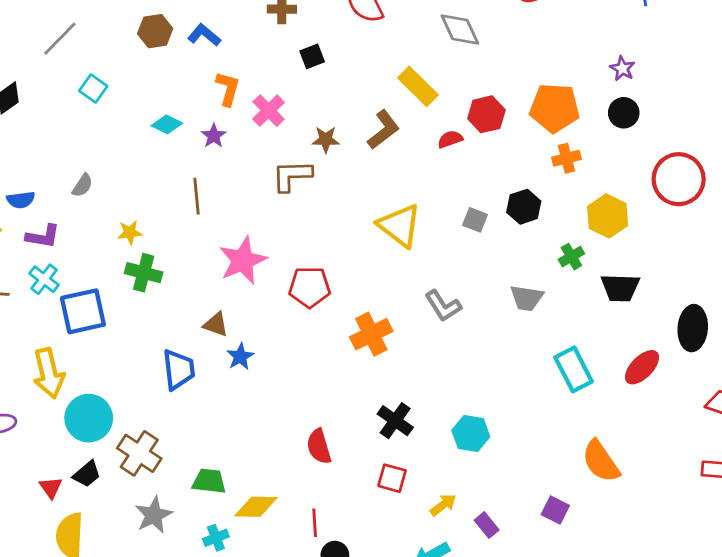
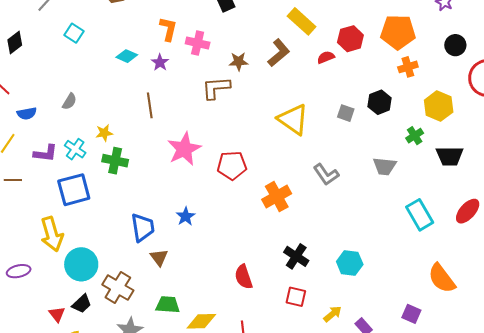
pink cross: (269, 111) -> (198, 43), turned -30
black circle: (624, 113) -> (455, 45), moved
purple L-shape: (43, 236) -> (45, 153), moved
cyan cross: (44, 279) -> (75, 149), moved
brown triangle: (216, 325) -> (159, 257), moved, turned 36

